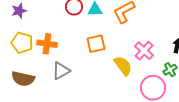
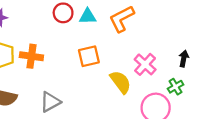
gray triangle: (61, 71) -> (50, 102), moved

